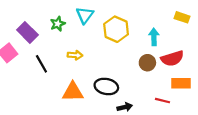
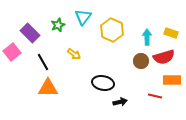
yellow rectangle: (182, 17) -> (171, 33), moved
yellow arrow: (75, 55) -> (74, 54), turned 32
orange triangle: (73, 92) -> (48, 88), moved

